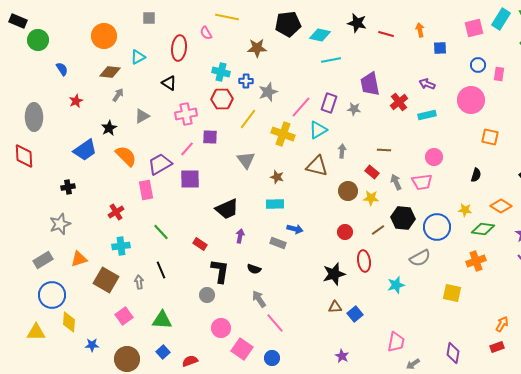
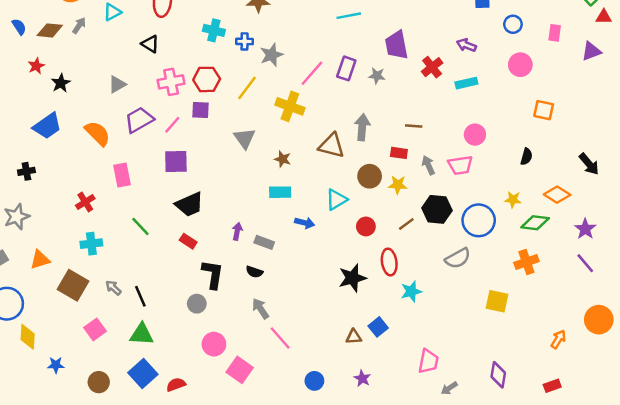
blue circle: (478, 65) -> (513, 24), moved
brown diamond: (110, 72) -> (50, 30), moved
gray arrow: (118, 95) -> (79, 25), moved
red hexagon: (222, 99) -> (207, 79), moved
pink circle: (471, 100) -> (520, 65), size x0.7
black star: (109, 128) -> (61, 83), moved
cyan triangle: (318, 130) -> (336, 200), moved
gray arrow: (342, 151) -> (362, 127), size x1.5
purple trapezoid: (160, 164) -> (139, 120), moved
red rectangle: (372, 172) -> (399, 153), turned -32
black trapezoid: (227, 209) -> (189, 204), moved
gray rectangle: (278, 243) -> (264, 242), moved
black line: (161, 270) -> (140, 296), moved
gray arrow: (139, 282) -> (113, 288), turned -40
cyan star: (396, 285) -> (411, 291), moved
brown triangle: (335, 307) -> (354, 337), moved
red rectangle: (497, 347) -> (552, 386), moved
blue square: (163, 352) -> (143, 374), size x1.6
blue circle: (272, 358) -> (314, 381), moved
brown circle: (127, 359) -> (99, 382), size x0.7

